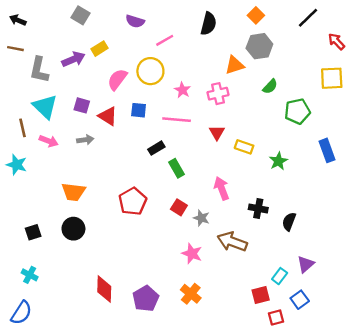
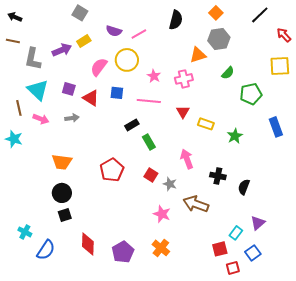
gray square: (81, 15) -> (80, 13), moved
purple semicircle: (135, 21) -> (114, 31), moved
black square: (33, 232) -> (65, 215), moved
blue semicircle: (21, 313) -> (46, 250), moved

